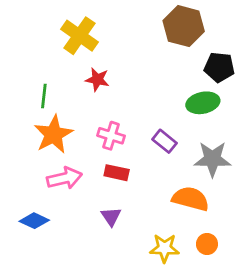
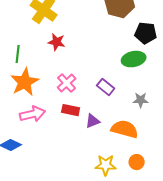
pink cross: (111, 136) -> (67, 83), turned 30
gray star: (212, 159) -> (141, 100), size x0.6
purple triangle: (111, 217) -> (93, 121), moved, turned 42

